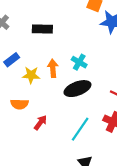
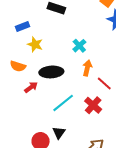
orange arrow: (53, 68) -> (87, 68), moved
black ellipse: (77, 89) -> (51, 72), moved

